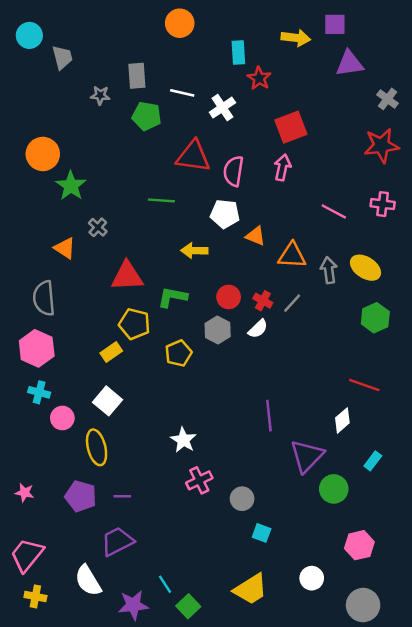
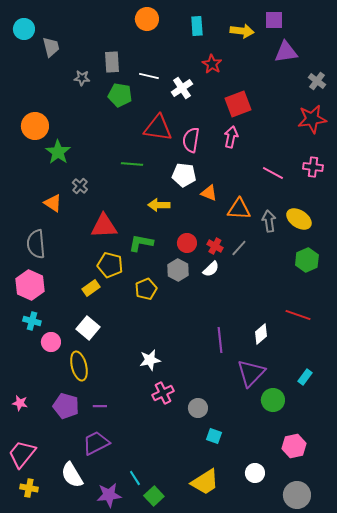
cyan rectangle: (238, 53) -> (197, 26), moved
white diamond: (342, 420) -> (261, 334), moved
white star: (183, 440) -> (150, 360), turned 30

